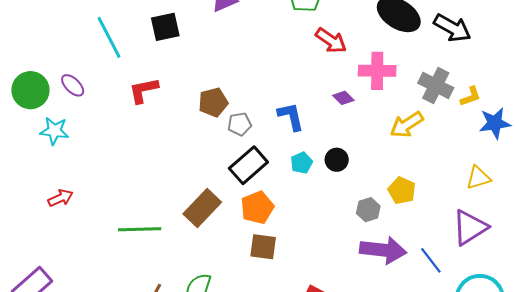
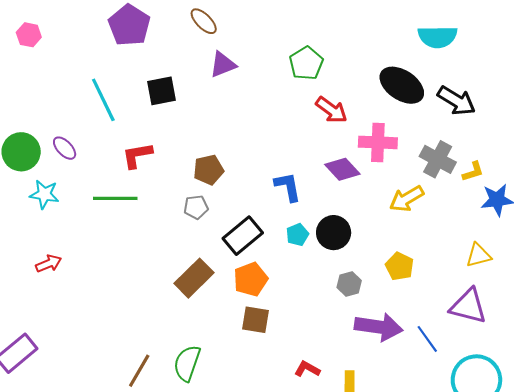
purple diamond: (343, 98) -> (342, 169), size x1.6
gray pentagon: (240, 124) -> (196, 207), moved
black circle: (337, 160) -> (334, 233), size x1.4
gray hexagon: (368, 210) -> (349, 284), moved
purple triangle: (470, 227) -> (468, 306), turned 45
green line: (140, 229) -> (115, 198), moved

